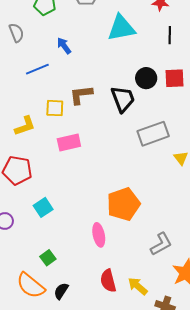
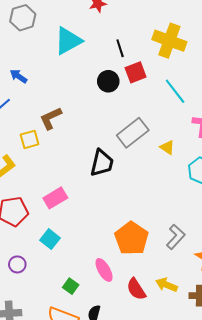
black line: (170, 35) -> (120, 48), moved
black trapezoid: (123, 99) -> (102, 163), moved, turned 52
pink rectangle: (69, 143) -> (55, 198), moved
orange pentagon: (124, 204) -> (132, 238), moved
pink ellipse: (99, 235) -> (104, 270), moved

